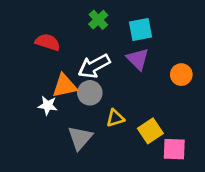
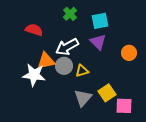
white star: (48, 105) -> (34, 75), size x1.6
yellow triangle: (115, 118) -> (82, 71), moved
gray triangle: (80, 138) -> (83, 98), moved

